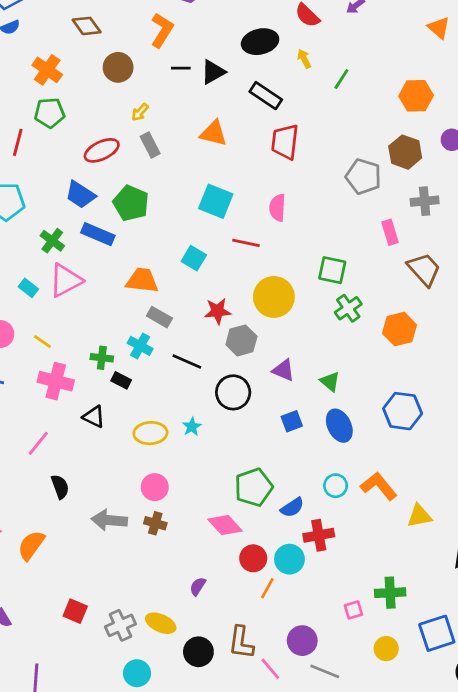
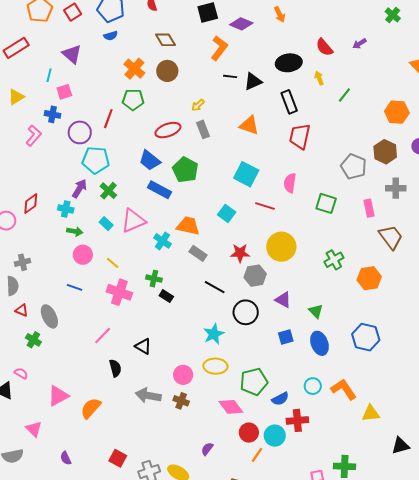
brown circle: (118, 67) -> (167, 71), moved
black rectangle: (266, 96) -> (289, 102), turned 30
green cross: (52, 241) -> (108, 191), moved
green square: (332, 270) -> (326, 203), moved
cyan cross: (140, 346) -> (162, 241), moved
black triangle: (94, 417) -> (143, 346), moved
cyan star: (192, 427) -> (214, 334), size x1.5
yellow ellipse: (150, 433) -> (215, 366), moved

